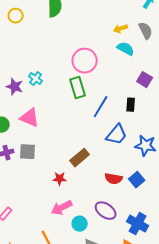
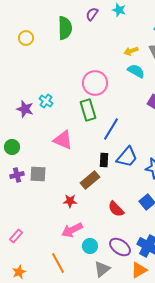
black rectangle: (131, 105) -> (104, 160), moved
pink triangle: (30, 118) -> (63, 140), moved
red semicircle: (114, 179) -> (116, 209), moved, turned 36
purple ellipse: (106, 211) -> (120, 247), moved

